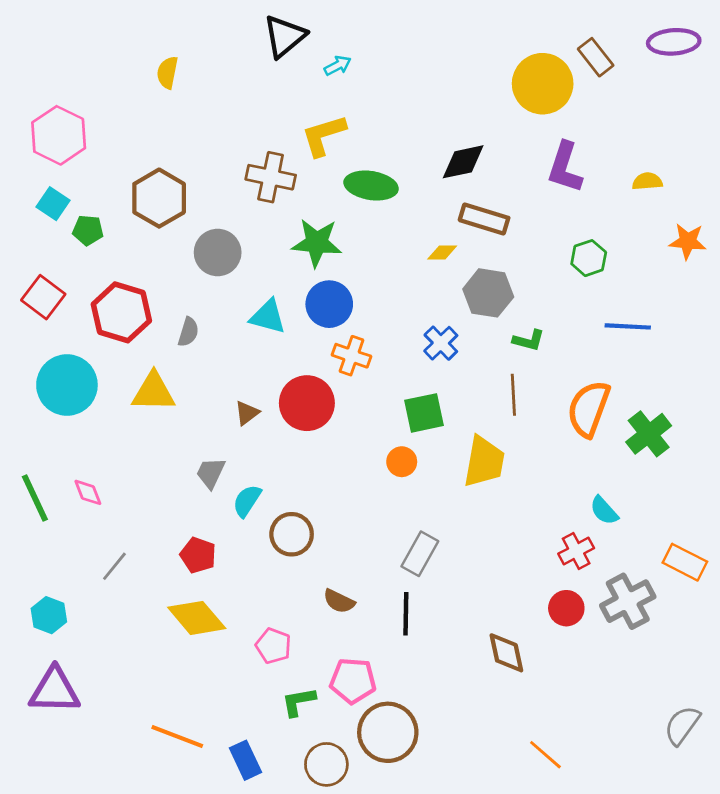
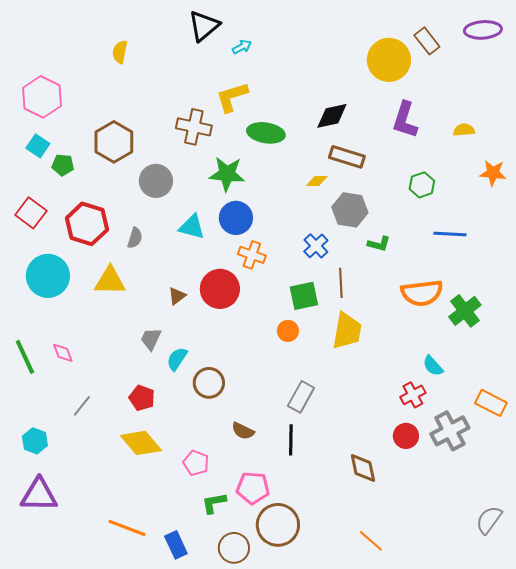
brown line: (513, 395) -> (341, 283), moved
orange semicircle: (589, 409) -> (422, 293), turned -117
orange line: (545, 755) -> (371, 541), moved

